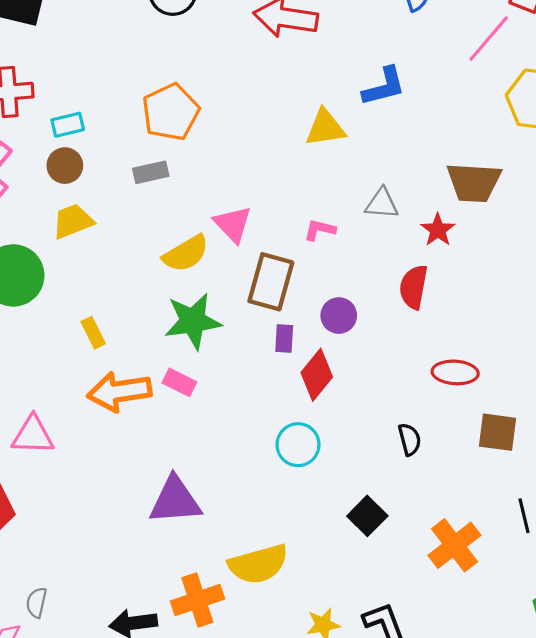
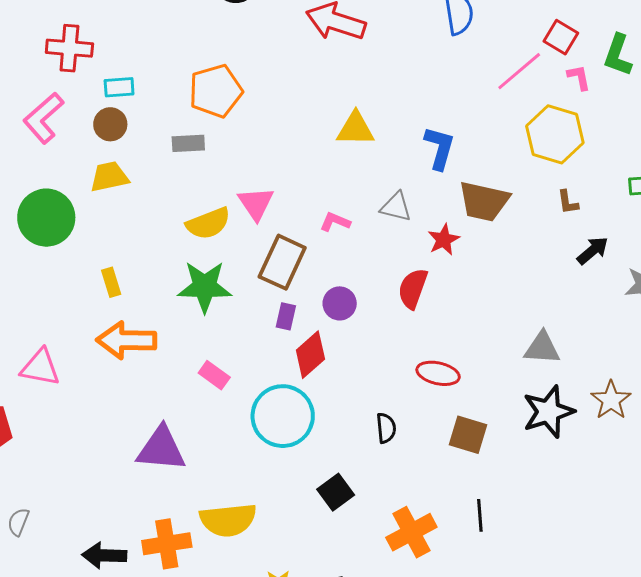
blue L-shape: (384, 87) -> (440, 148), moved, turned -69
pink rectangle: (179, 382) -> (214, 375), moved
cyan circle: (298, 445) -> (283, 416), size x1.5

